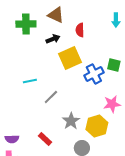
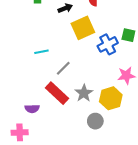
purple semicircle: (12, 139) -> (32, 109), moved
red rectangle: (45, 139) -> (57, 93), moved, size x1.6

